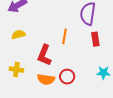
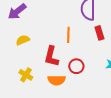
yellow cross: (16, 70) -> (26, 75), turned 32
red circle: (67, 77) -> (76, 66), moved

